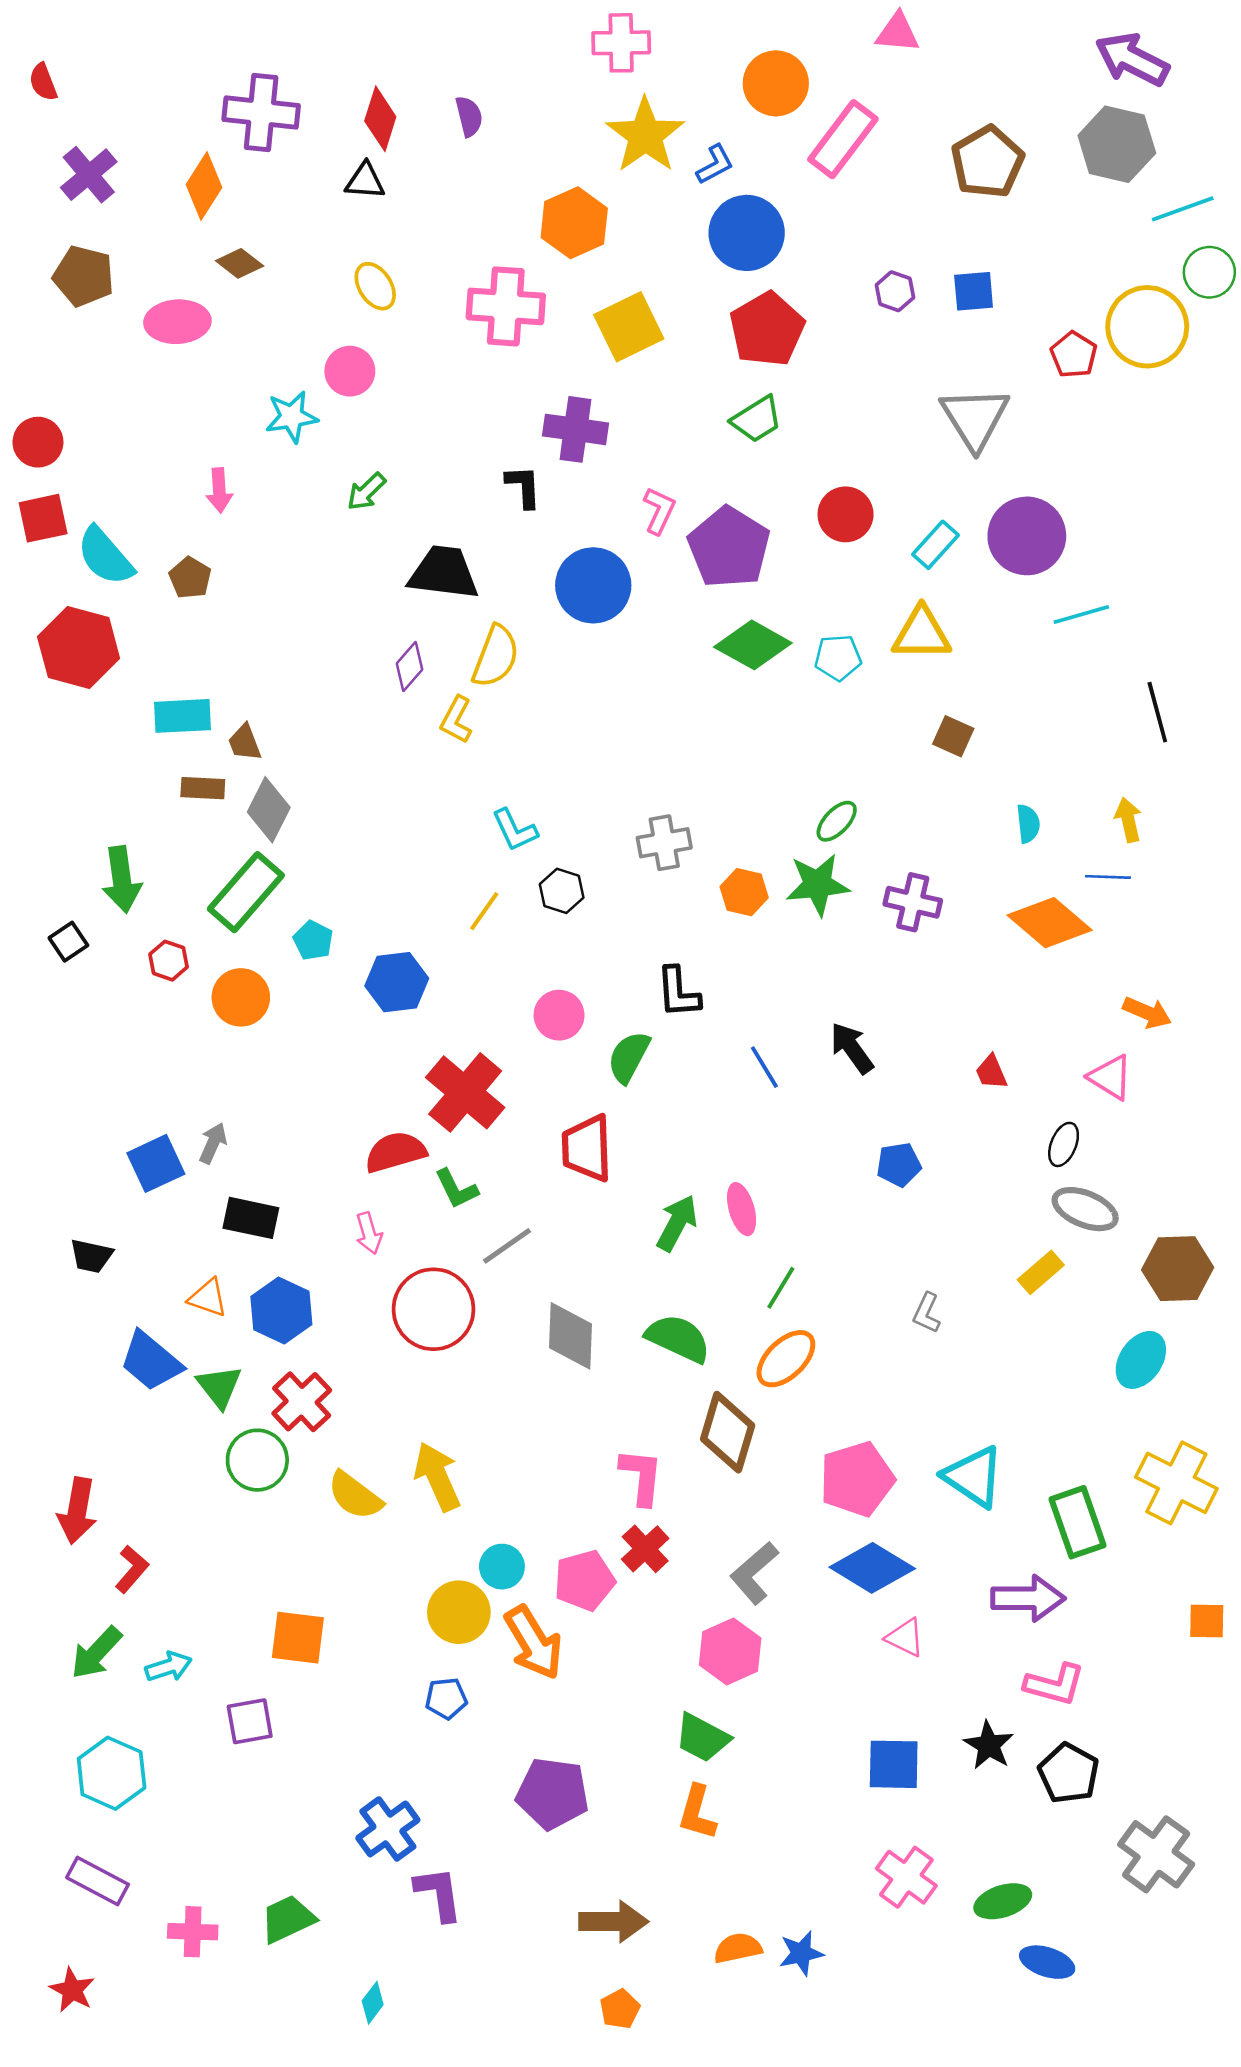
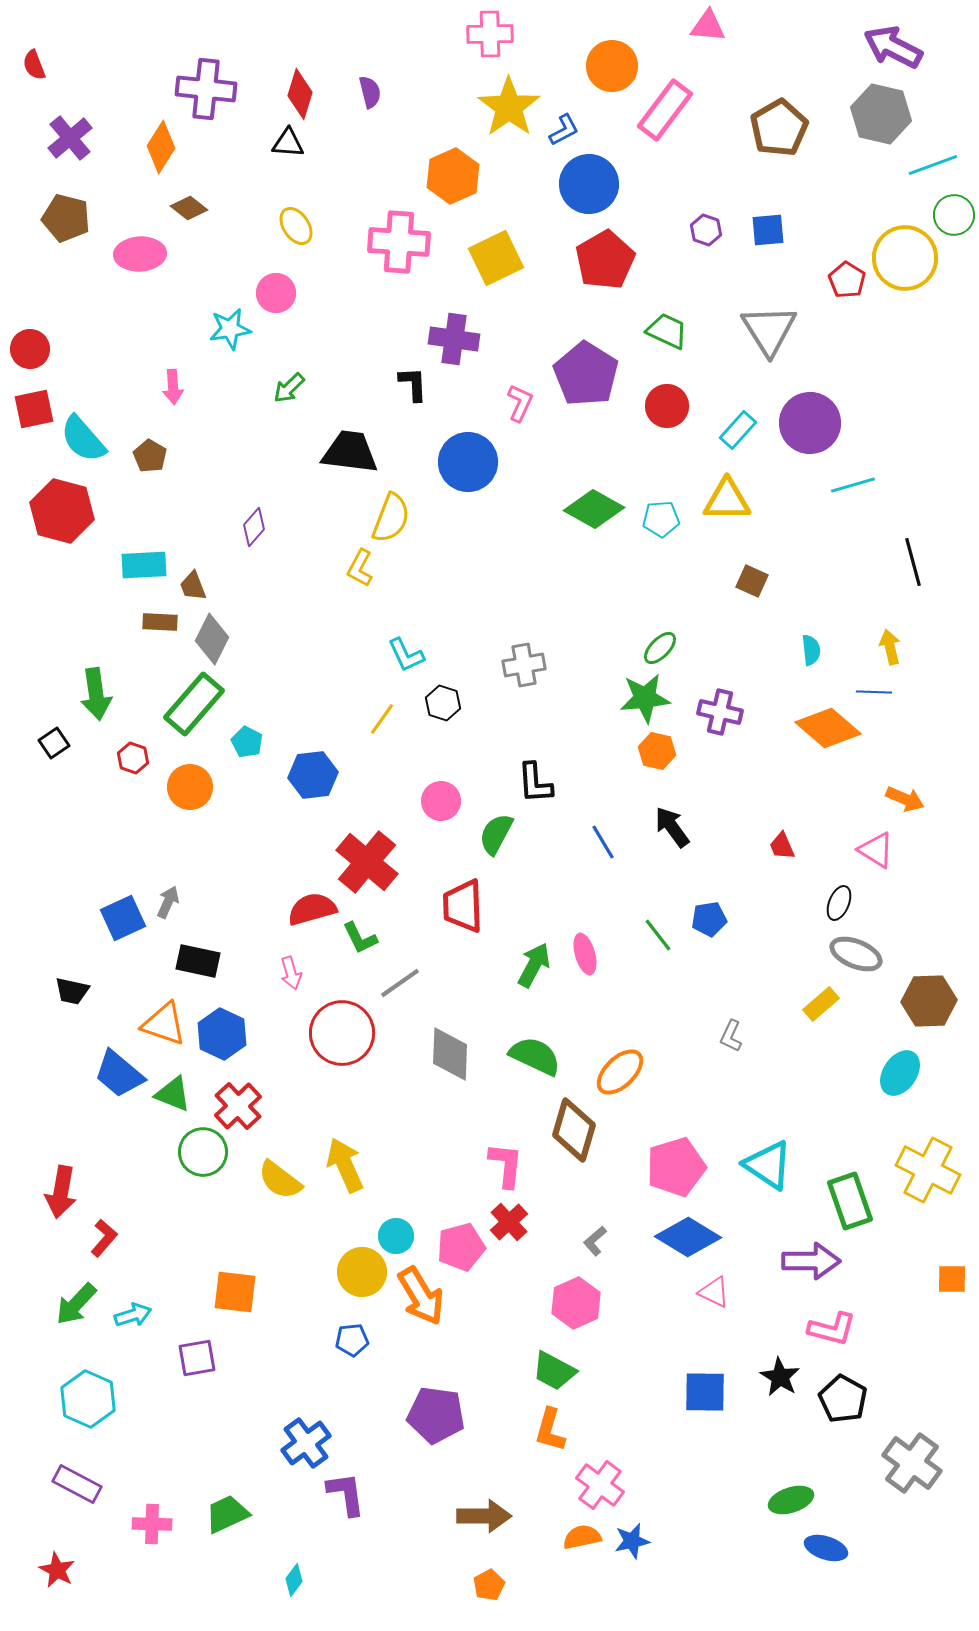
green trapezoid: (757, 419) -> (667, 331), moved, turned -123
purple pentagon: (729, 547) -> (586, 374), moved
purple diamond: (409, 667) -> (254, 527), moved
orange hexagon: (744, 892) -> (657, 751), moved
green line: (781, 1288) -> (658, 935), moved, turned -69
orange triangle: (208, 1298) -> (164, 1024), size x1.4
green triangle: (219, 1387) -> (173, 1094), turned -30
gray L-shape: (754, 1573) -> (595, 1241), size x0.6
pink cross: (906, 1877) -> (600, 1485), moved

